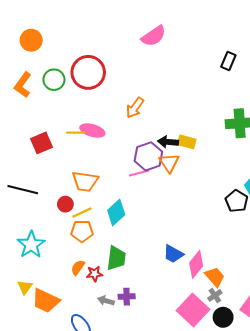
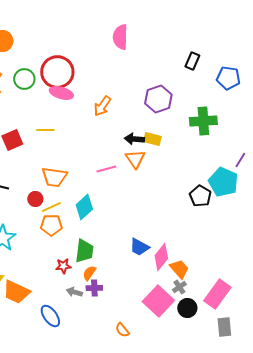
pink semicircle: (154, 36) -> (120, 37), turned 125
pink ellipse: (92, 130) -> (61, 93), moved
purple hexagon: (148, 156) -> (158, 99), moved
orange semicircle: (78, 267) -> (89, 273), moved

